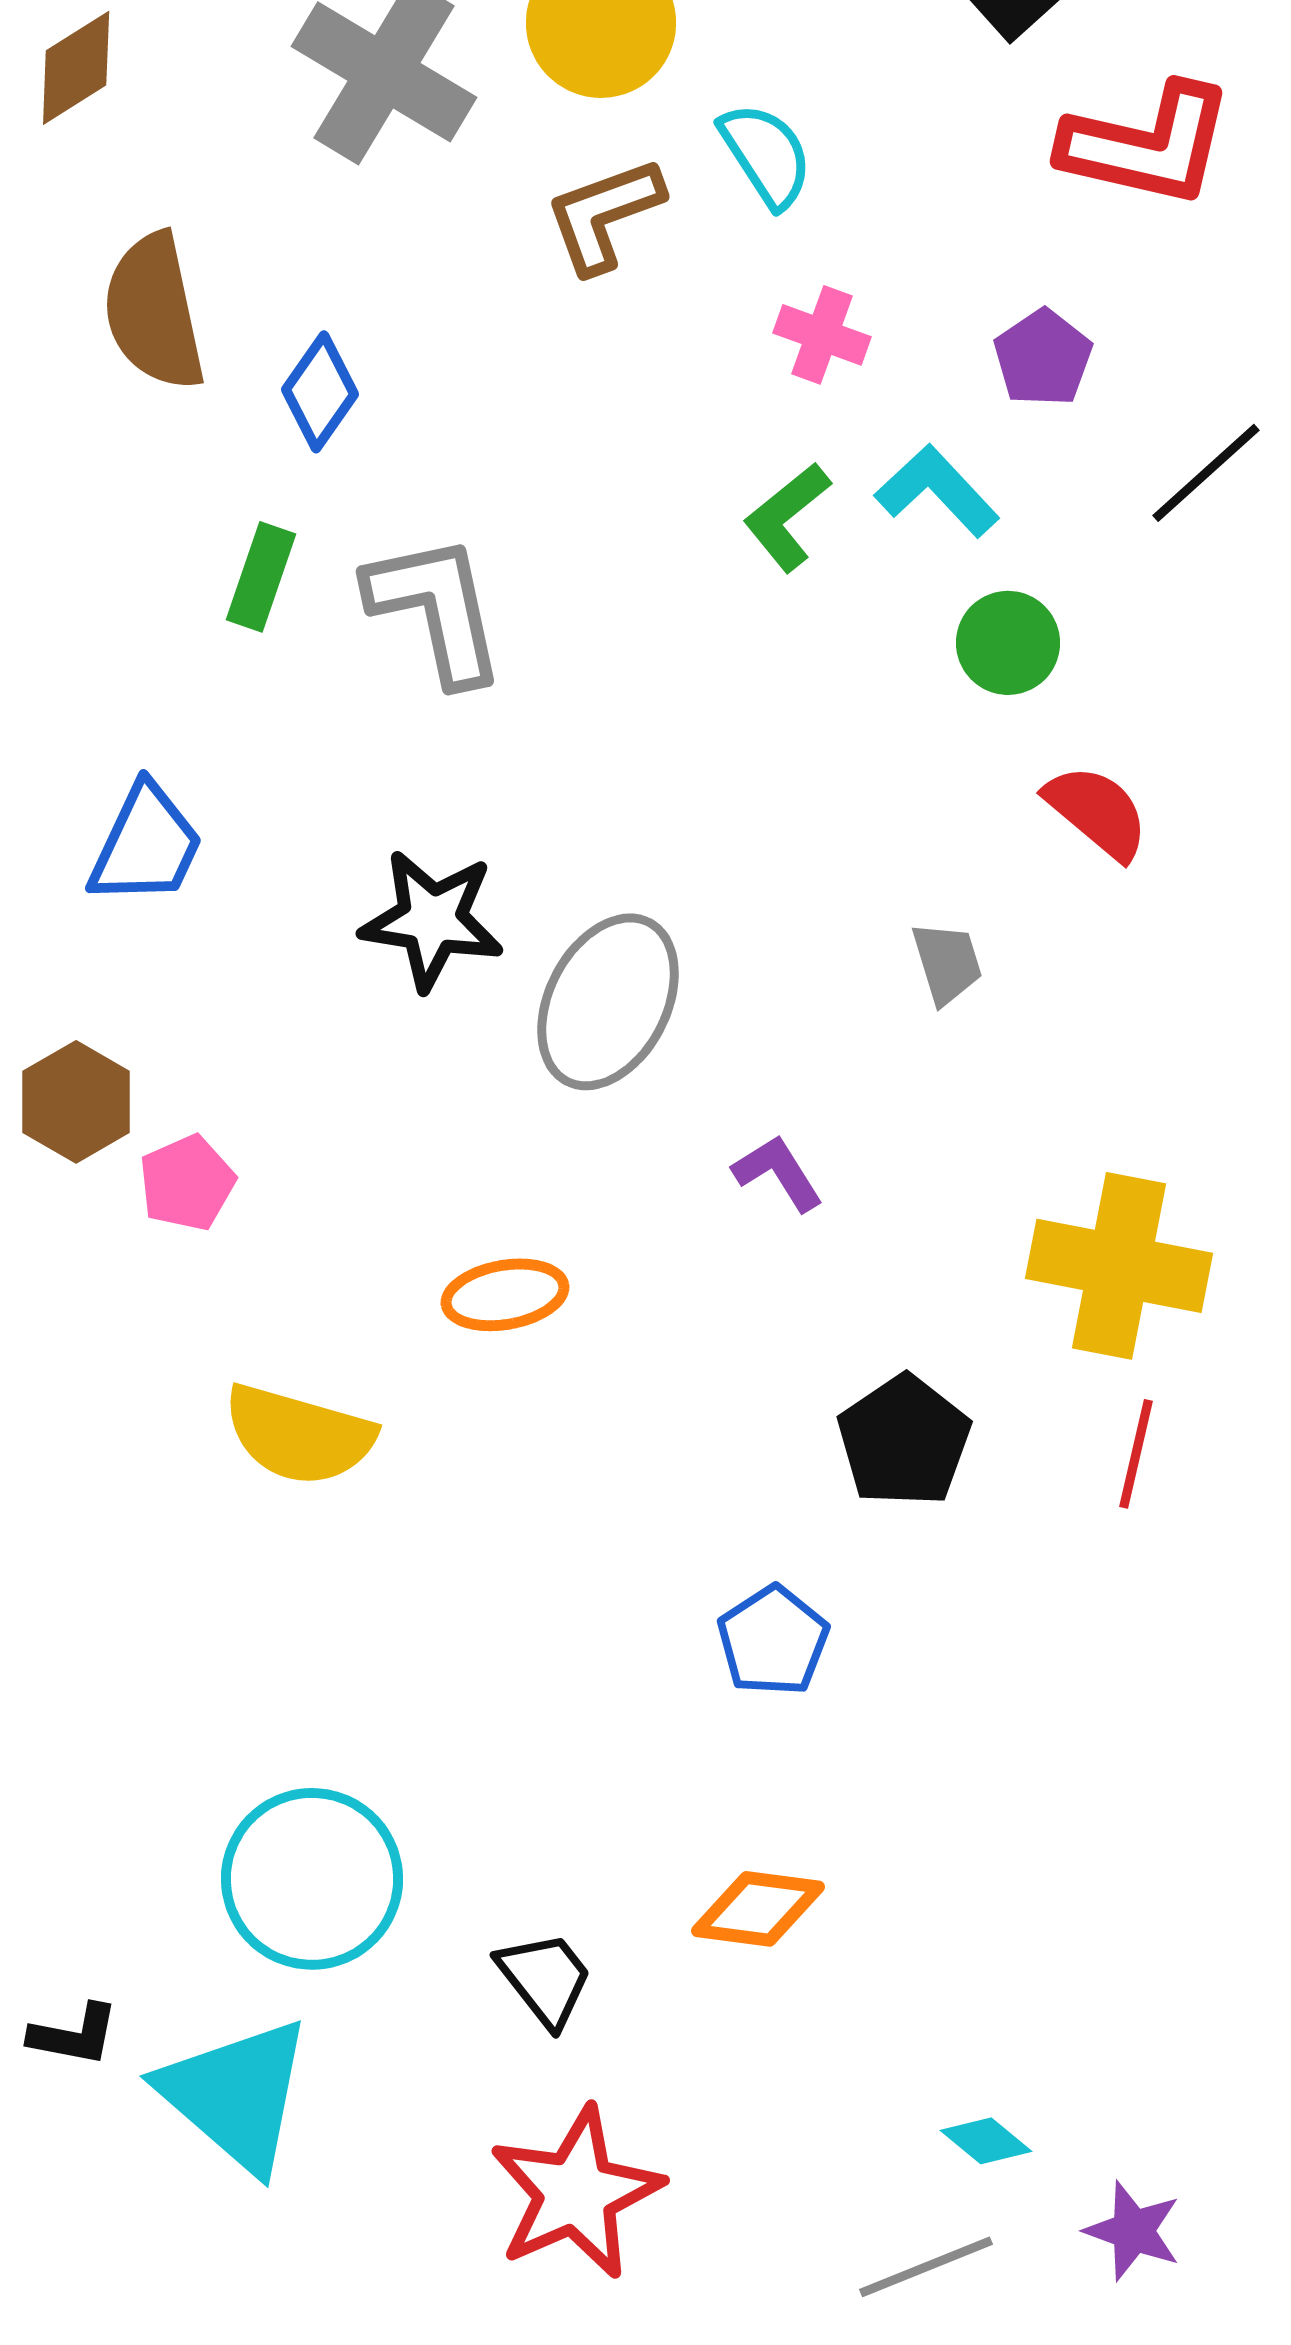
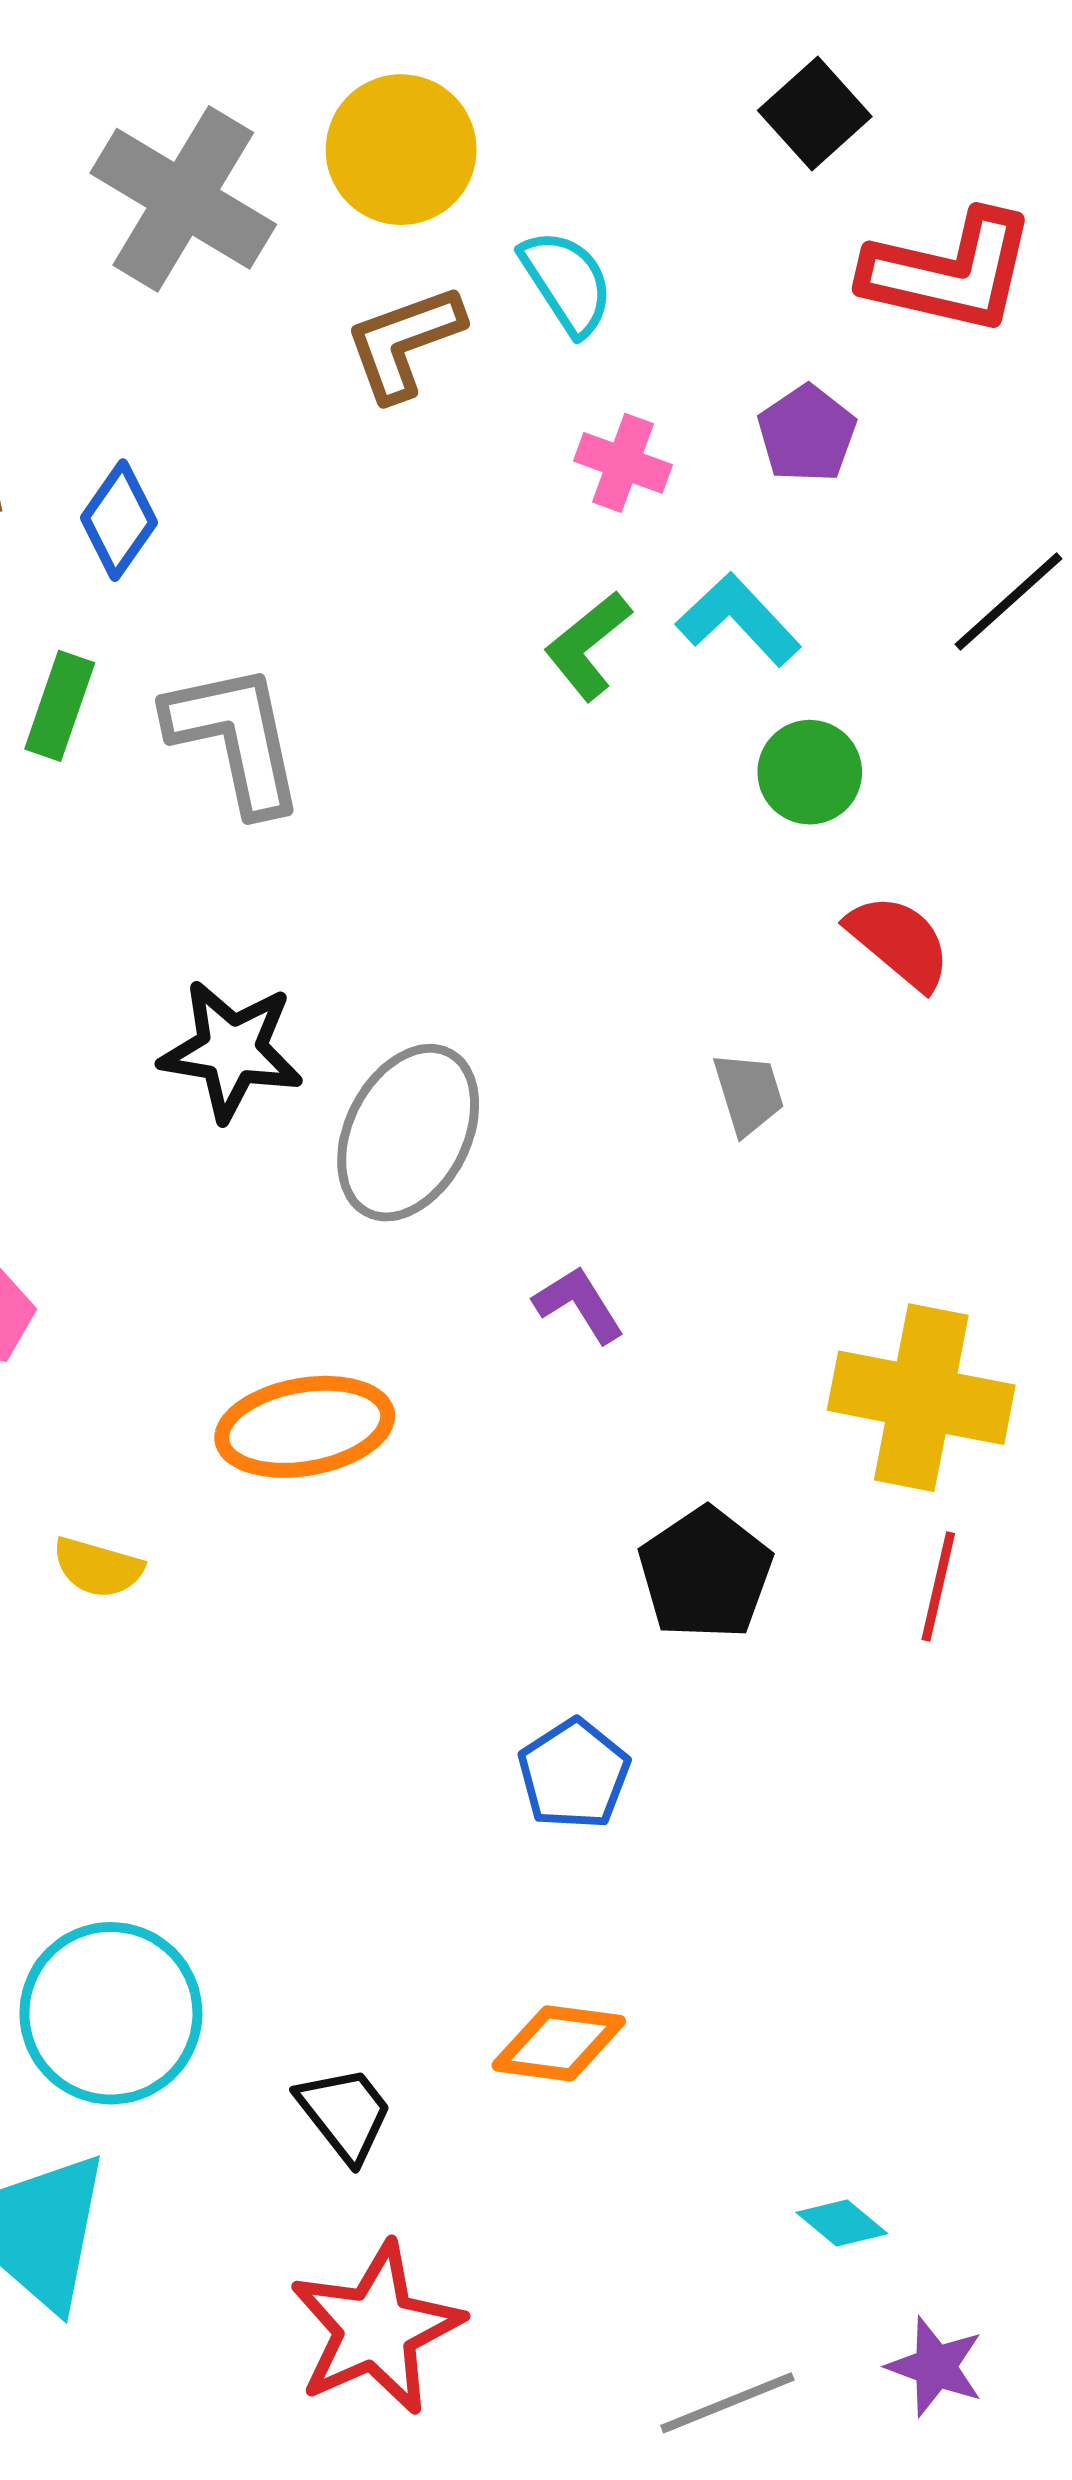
purple pentagon: (1043, 358) -> (807, 434), moved
orange ellipse: (505, 1295) -> (305, 1427), size x1.4
yellow semicircle: (299, 1435) -> (98, 1567), size x0.6
cyan diamond: (986, 2141) -> (842, 2223), moved

